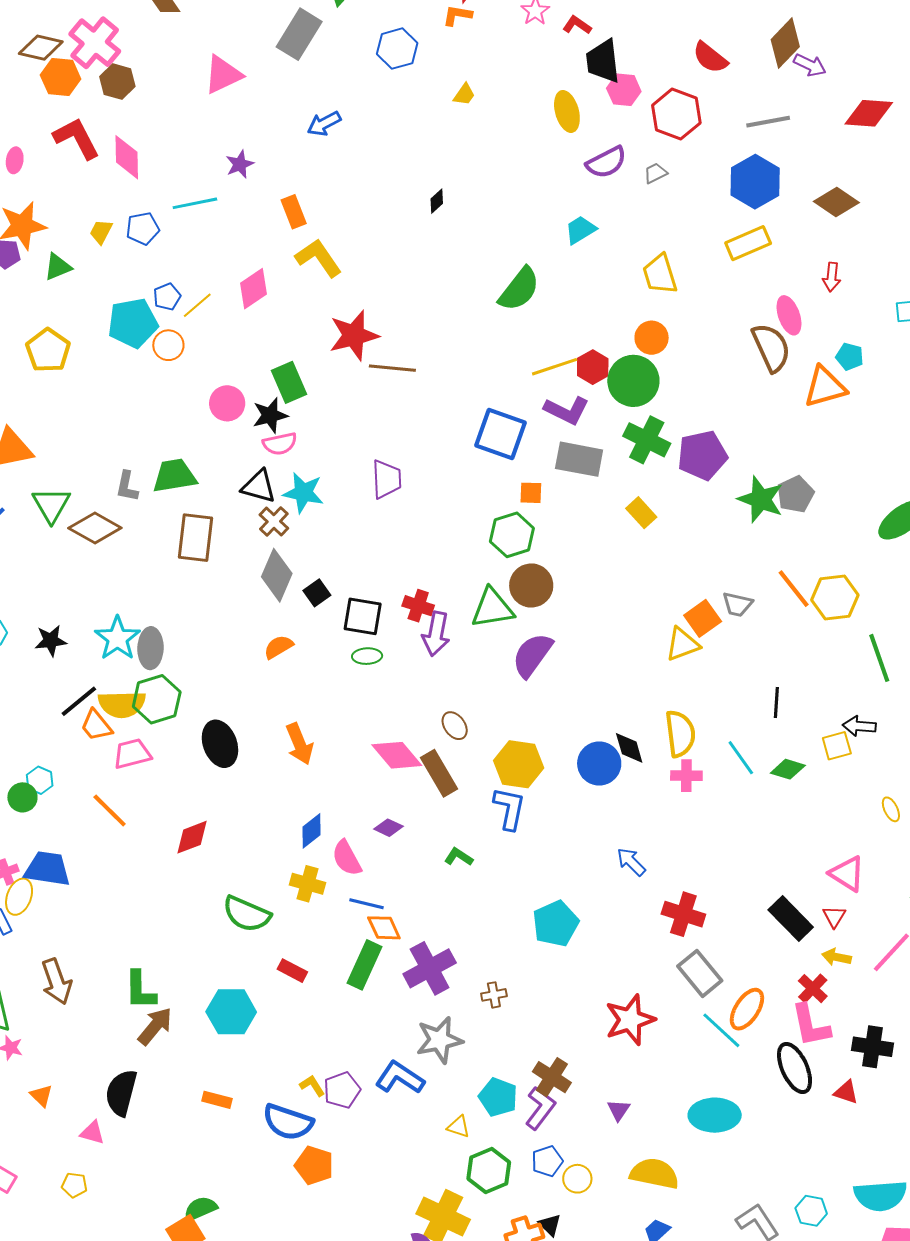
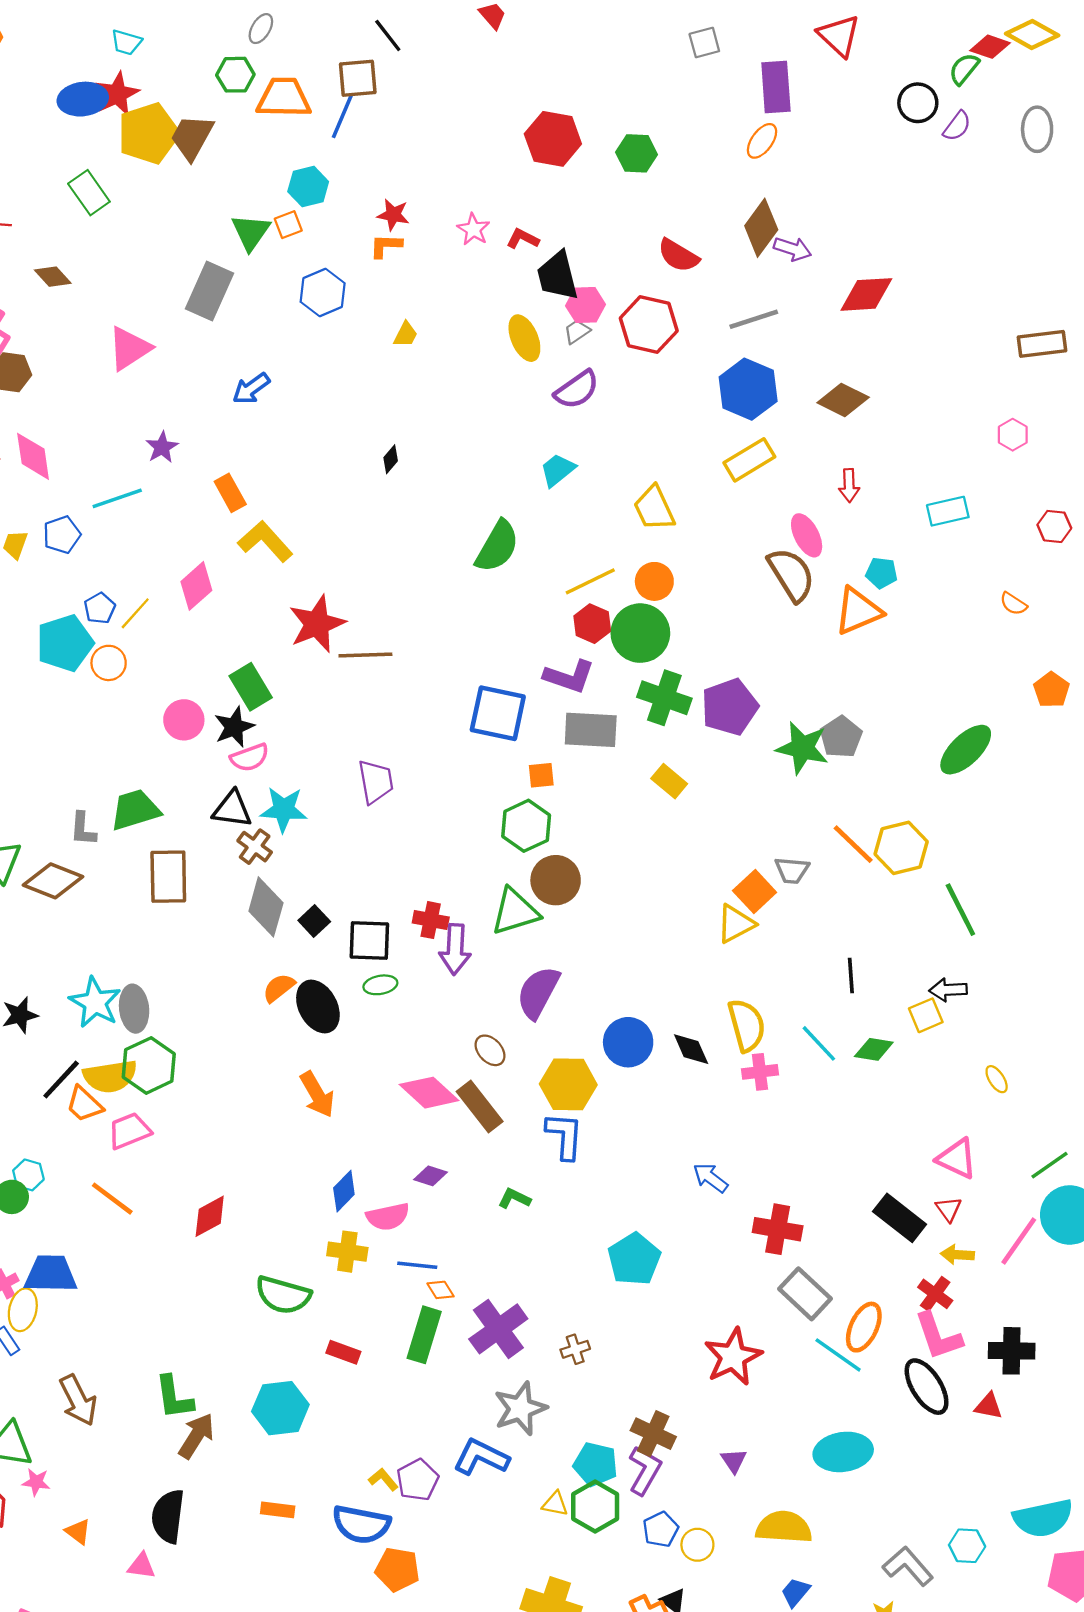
gray trapezoid: (655, 173) -> (577, 331), moved
yellow line: (555, 367) -> (590, 581), moved
purple semicircle: (532, 655) -> (538, 992), moved
black ellipse: (220, 744) -> (318, 1007), moved
blue circle: (599, 763) -> (628, 1042), moved
pink semicircle: (347, 858) -> (388, 1217), turned -66
orange diamond: (384, 928) -> (441, 1290), size x0.7
green hexagon: (489, 1170) -> (595, 1507), moved

